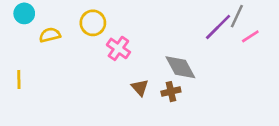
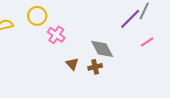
pink line: (250, 36) -> (147, 42), moved

